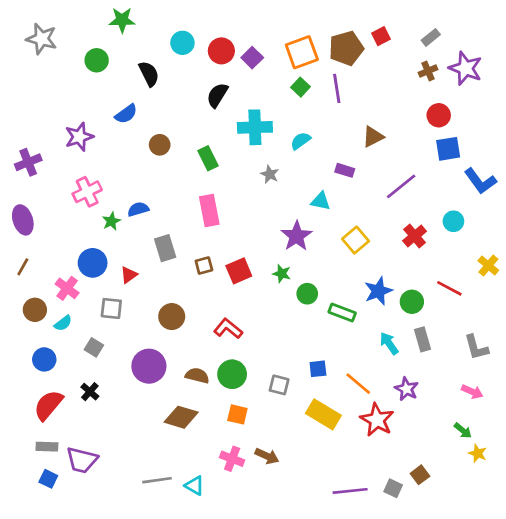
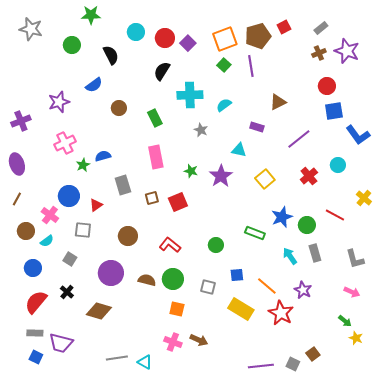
green star: (282, 274) -> (191, 171), moved
green circle: (307, 294) -> (216, 245), moved
brown diamond: (181, 417) -> (99, 311), moved

